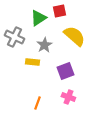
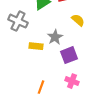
yellow semicircle: (74, 36) -> (78, 20), size x0.6
gray star: (44, 45) -> (55, 37), moved

